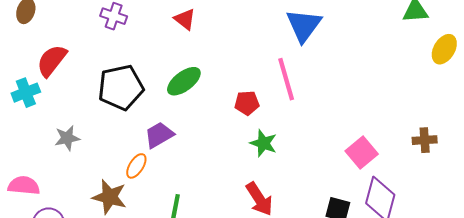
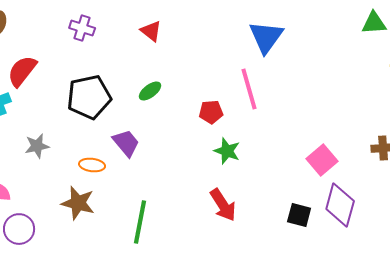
green ellipse: (184, 81) -> (150, 91), size x0.7
purple trapezoid: (159, 135) -> (126, 143), turned 80
orange ellipse: (136, 166) -> (92, 165), moved, turned 65

